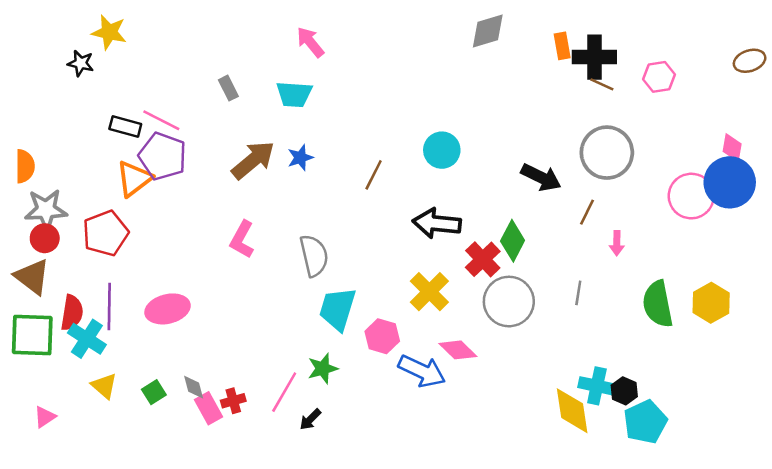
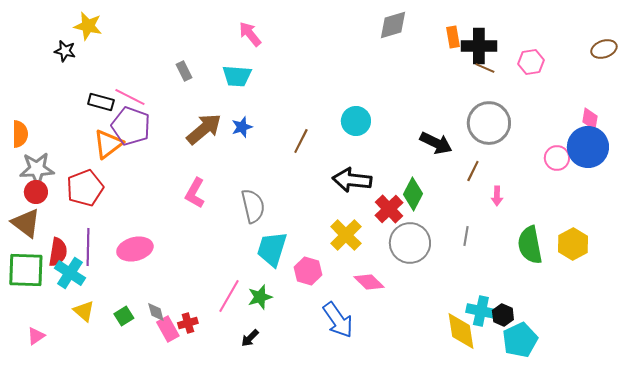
pink circle: (691, 196) -> (557, 158), size x0.7
blue arrow: (422, 371) -> (338, 320), moved, turned 30
pink line: (284, 392) -> (229, 296), moved

